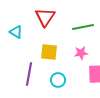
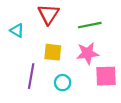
pink star: (81, 53) -> (88, 53), size x1.5

